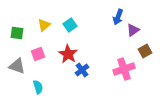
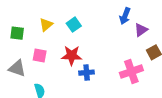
pink square: (38, 54) -> (40, 56), turned 32
red star: (68, 54) -> (72, 56), turned -30
blue cross: (82, 70) -> (87, 73), turned 32

